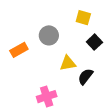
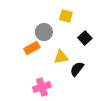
yellow square: (83, 18) -> (66, 16), moved
orange rectangle: (19, 50) -> (32, 48), moved

